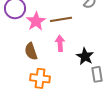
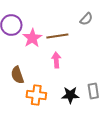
brown semicircle: (31, 51) -> (17, 75), moved
black star: (85, 56) -> (70, 95), moved, turned -30

